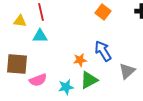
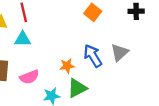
gray triangle: (127, 71) -> (119, 52), moved
pink semicircle: (38, 80) -> (29, 77), moved

